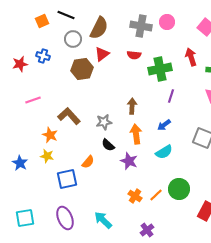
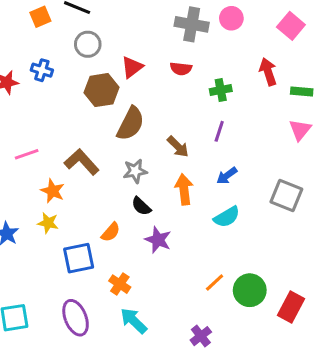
brown semicircle: (99, 28) -> (131, 124), moved
green cross: (160, 69) -> (221, 90), size x0.6
purple line: (171, 96) -> (219, 131), moved
pink line: (33, 100) -> (27, 154), moved
brown arrow: (132, 106) -> (178, 147), turned 133
purple star: (129, 161) -> (158, 240), moved
green circle: (179, 189) -> (250, 290), moved
orange cross: (135, 196) -> (120, 284), moved

